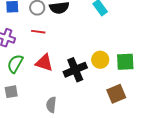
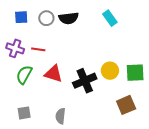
red line: (38, 32) -> (38, 49), moved
gray square: (11, 92) -> (24, 113), moved

